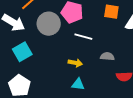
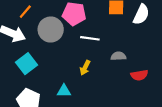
yellow arrow: (75, 63) -> (85, 68), turned 112
cyan triangle: (78, 84) -> (64, 91), moved

